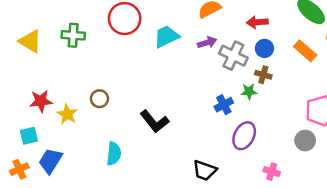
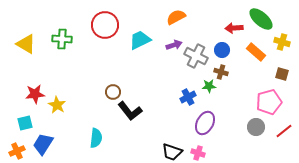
red arrow: (257, 22) -> (234, 28), moved
brown circle: (99, 99) -> (113, 92), moved
pink cross: (272, 172) -> (198, 153), moved

